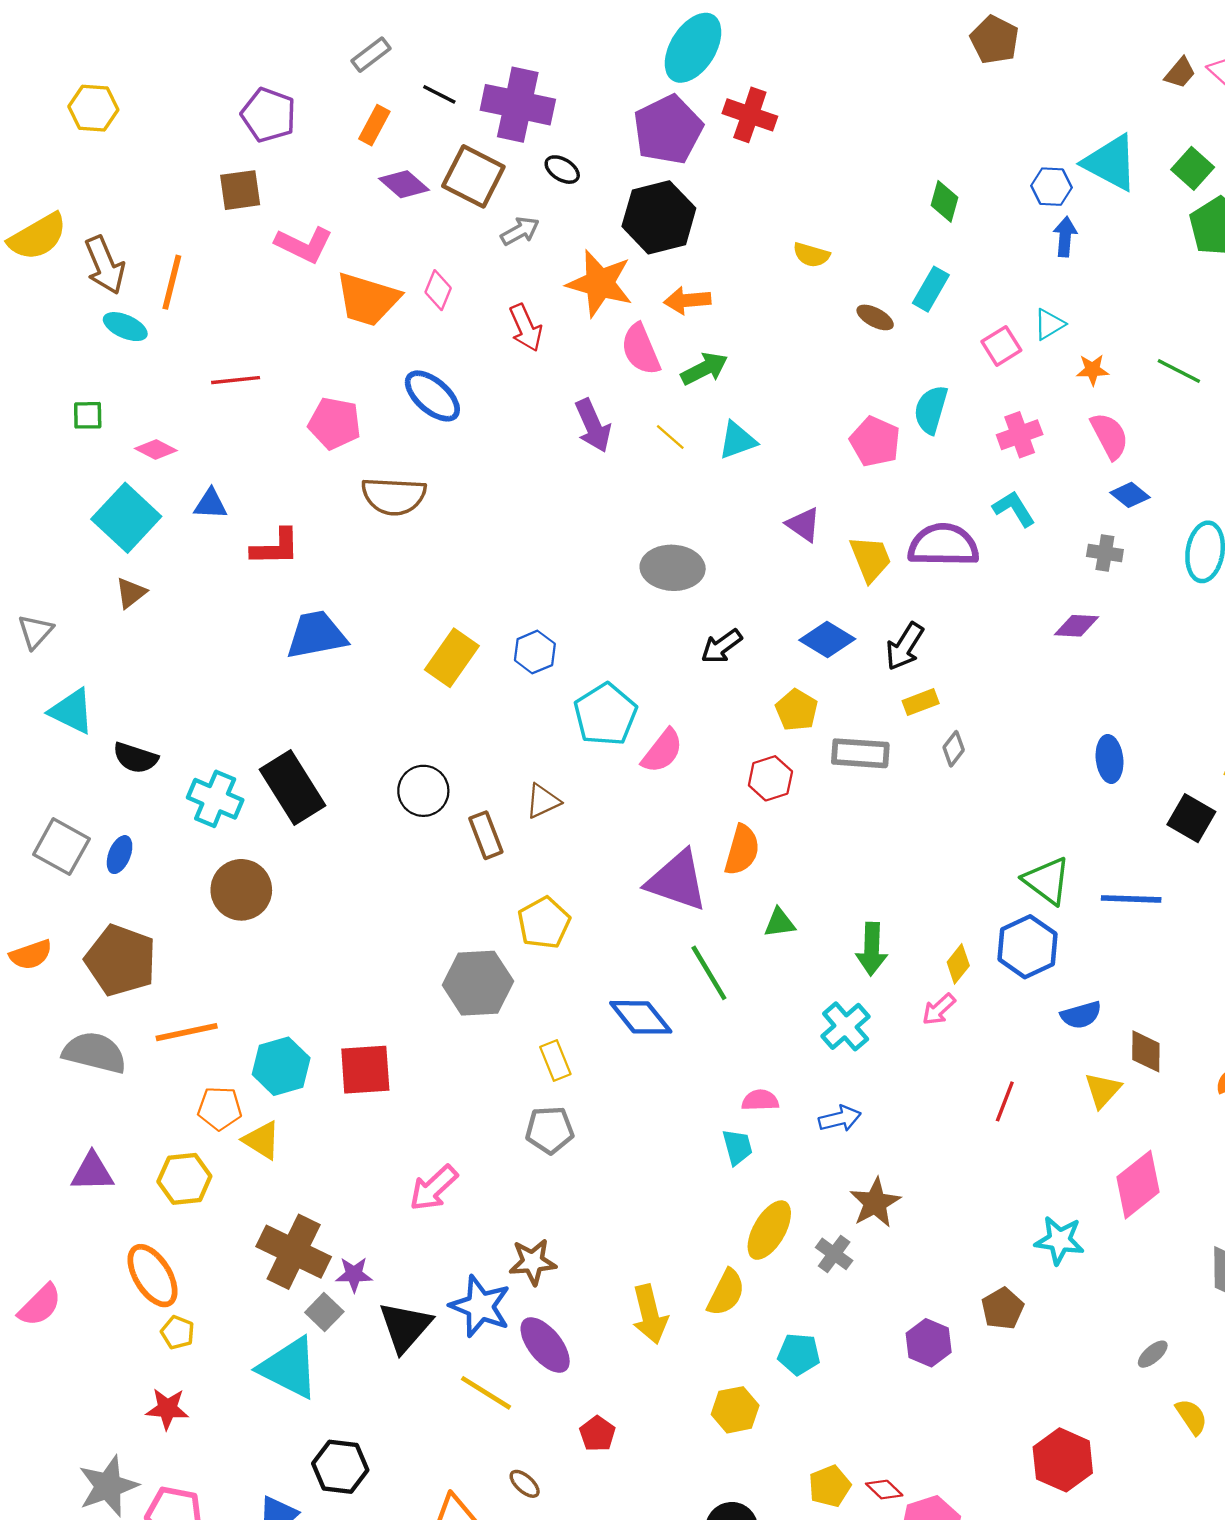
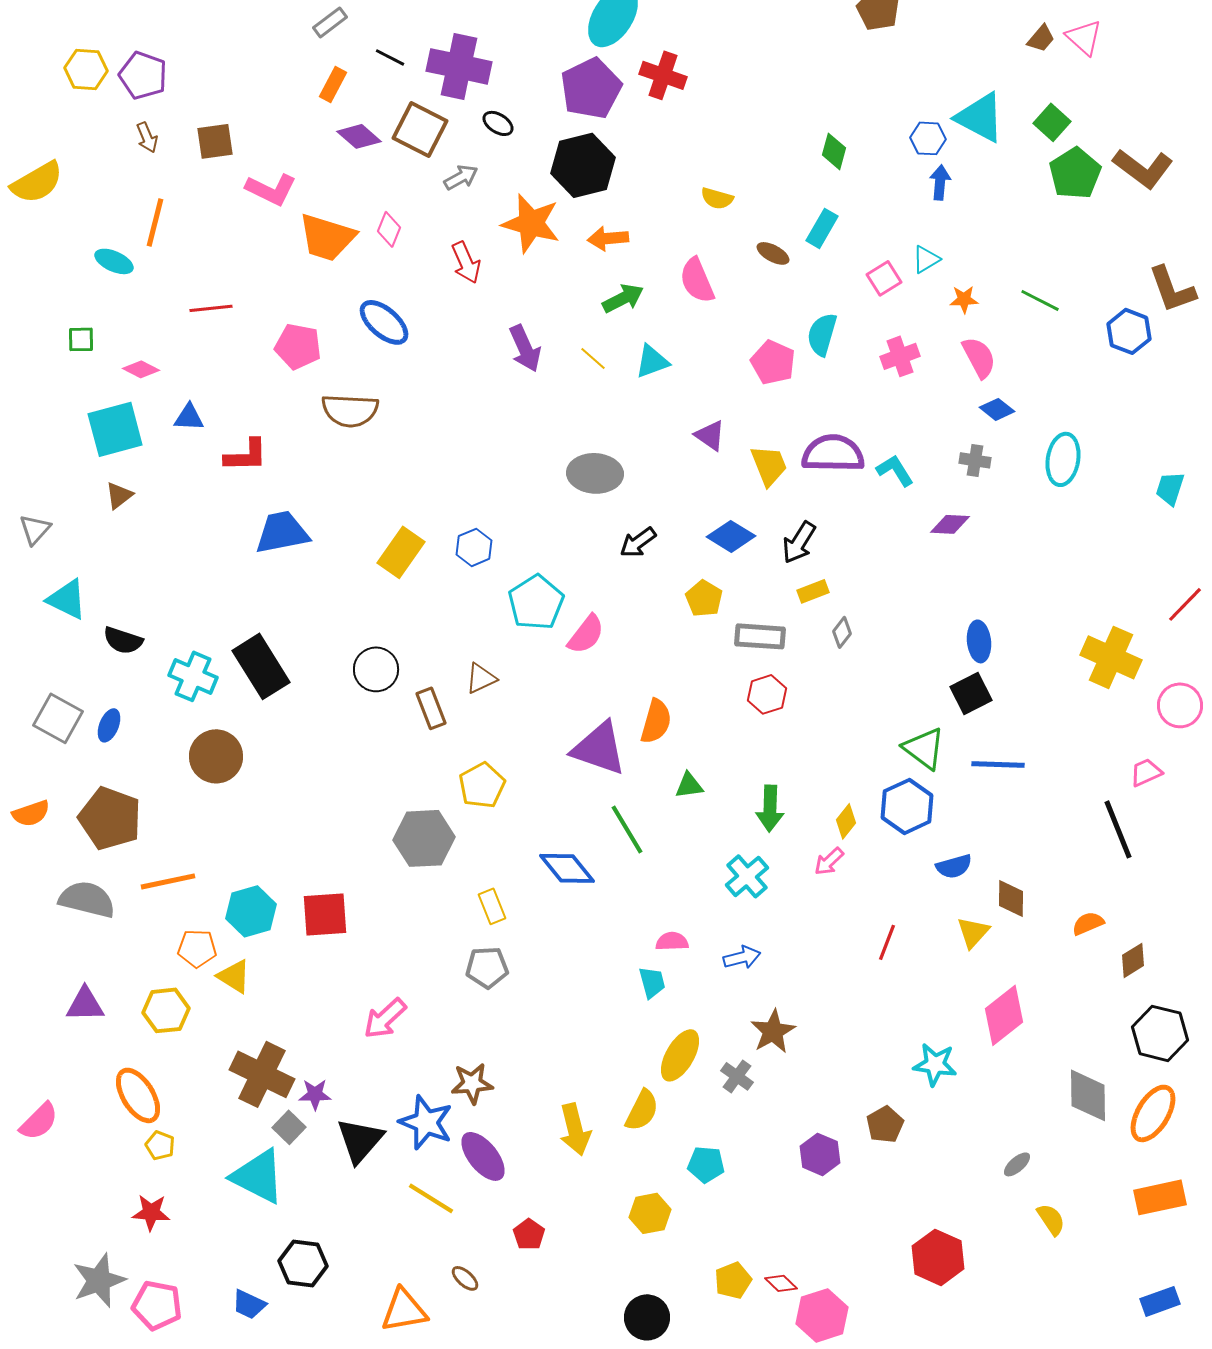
purple pentagon: (269, 115) -> (143, 75), moved
brown arrow: (105, 265) -> (147, 137), moved, size x0.6
pink semicircle: (641, 349) -> (697, 280), moved
cyan L-shape: (1014, 509) -> (895, 470), moved
cyan square: (126, 518) -> (115, 429), turned 32
red hexagon: (770, 778) -> (767, 694), moved
black square: (1191, 818) -> (971, 693), moved, turned 33

